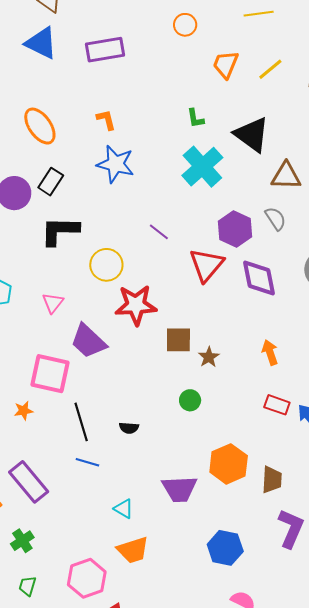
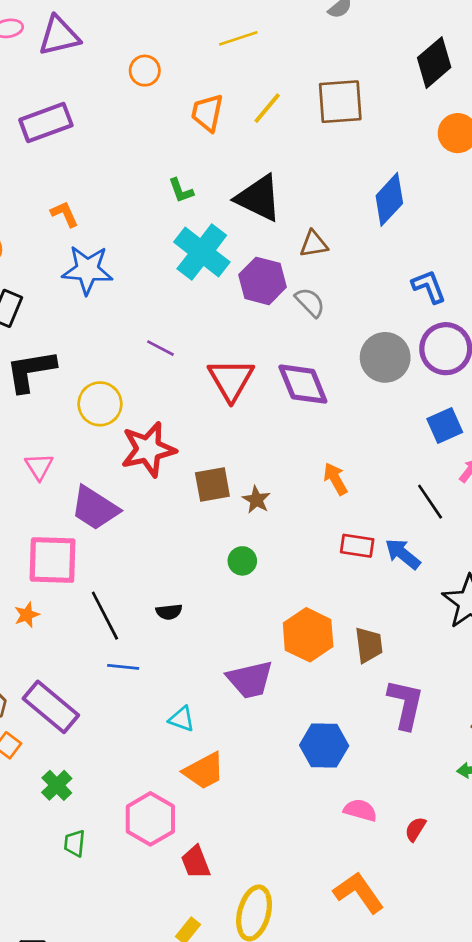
brown triangle: (286, 176) -> (314, 244), size x0.7
purple hexagon: (235, 229) -> (262, 281), moved

